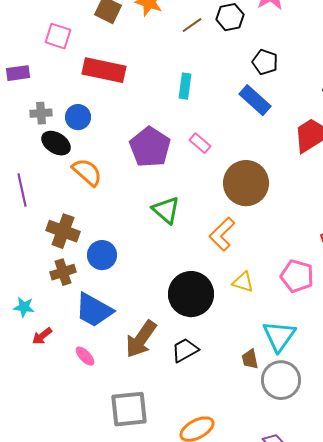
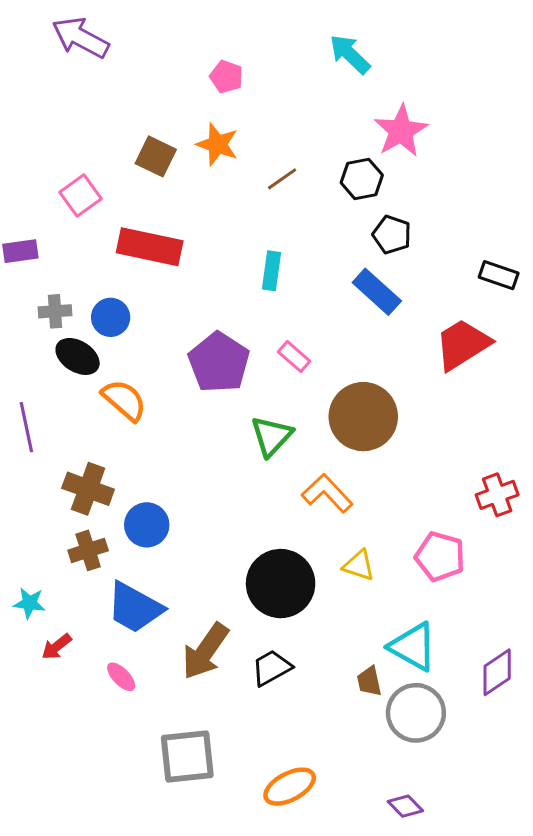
black hexagon: (230, 17) -> (362, 179), moved
pink square: (58, 36) -> (81, 196), turned 36
green triangle: (166, 210) -> (272, 436), moved, turned 32
orange L-shape: (222, 234) -> (327, 493), turned 92
cyan triangle: (279, 336) -> (413, 647), turned -36

